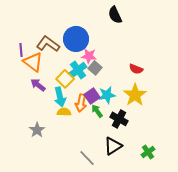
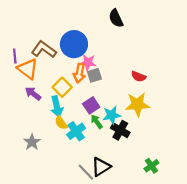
gray square: (95, 68) -> (94, 75), turned 32
cyan cross: (78, 70) -> (76, 131), moved
cyan star: (107, 95) -> (112, 115), moved
yellow star: (135, 95) -> (137, 104), turned 30
orange arrow: (81, 103) -> (79, 73), moved
yellow semicircle: (64, 112) -> (61, 123), turned -128
black triangle: (113, 146) -> (101, 167), moved

